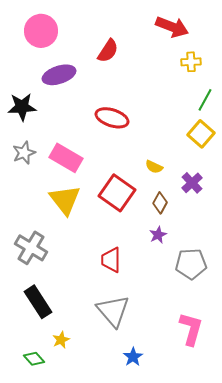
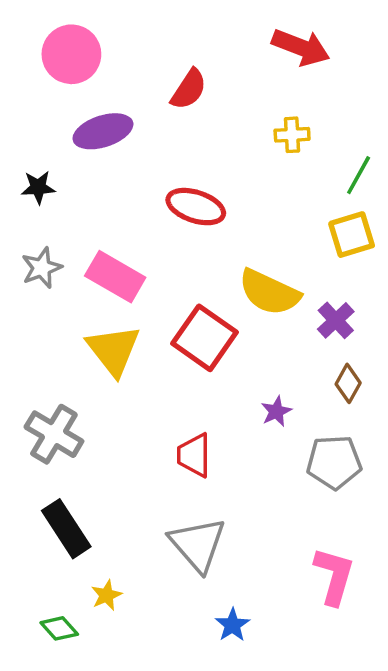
yellow cross: (191, 62) -> (292, 135), moved
black star: (22, 107) -> (38, 187), size x0.7
yellow square: (201, 134) -> (352, 235), turned 32
yellow semicircle: (154, 167) -> (269, 292), size x2.0
brown diamond: (160, 203) -> (348, 383), moved

